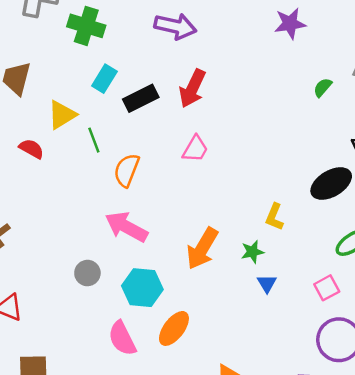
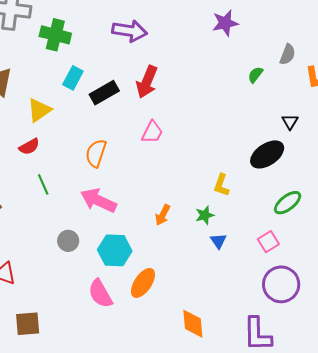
green line: (94, 140) -> (43, 184), moved
red semicircle: (32, 149) -> (29, 147), moved, turned 125
orange arrow: (202, 249) -> (163, 215), size x0.6

